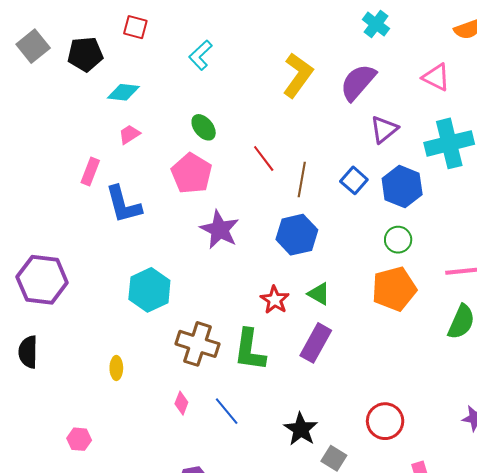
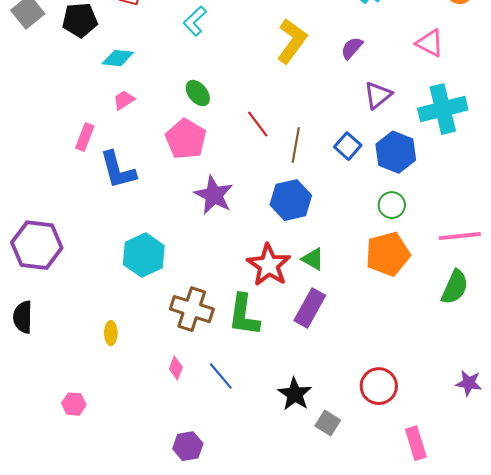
purple semicircle: (358, 82) -> (352, 48), size x0.6
red star: (275, 300) -> (269, 265), size x1.5

